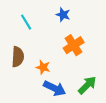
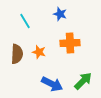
orange cross: (74, 45) -> (70, 43), turned 30
orange star: (43, 67) -> (39, 52), moved

